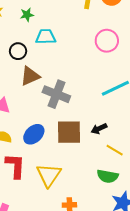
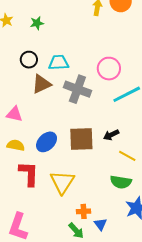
cyan trapezoid: (46, 37) -> (59, 62), moved
pink circle: (107, 41) -> (109, 69), moved
gray cross: (56, 94) -> (77, 89), moved

